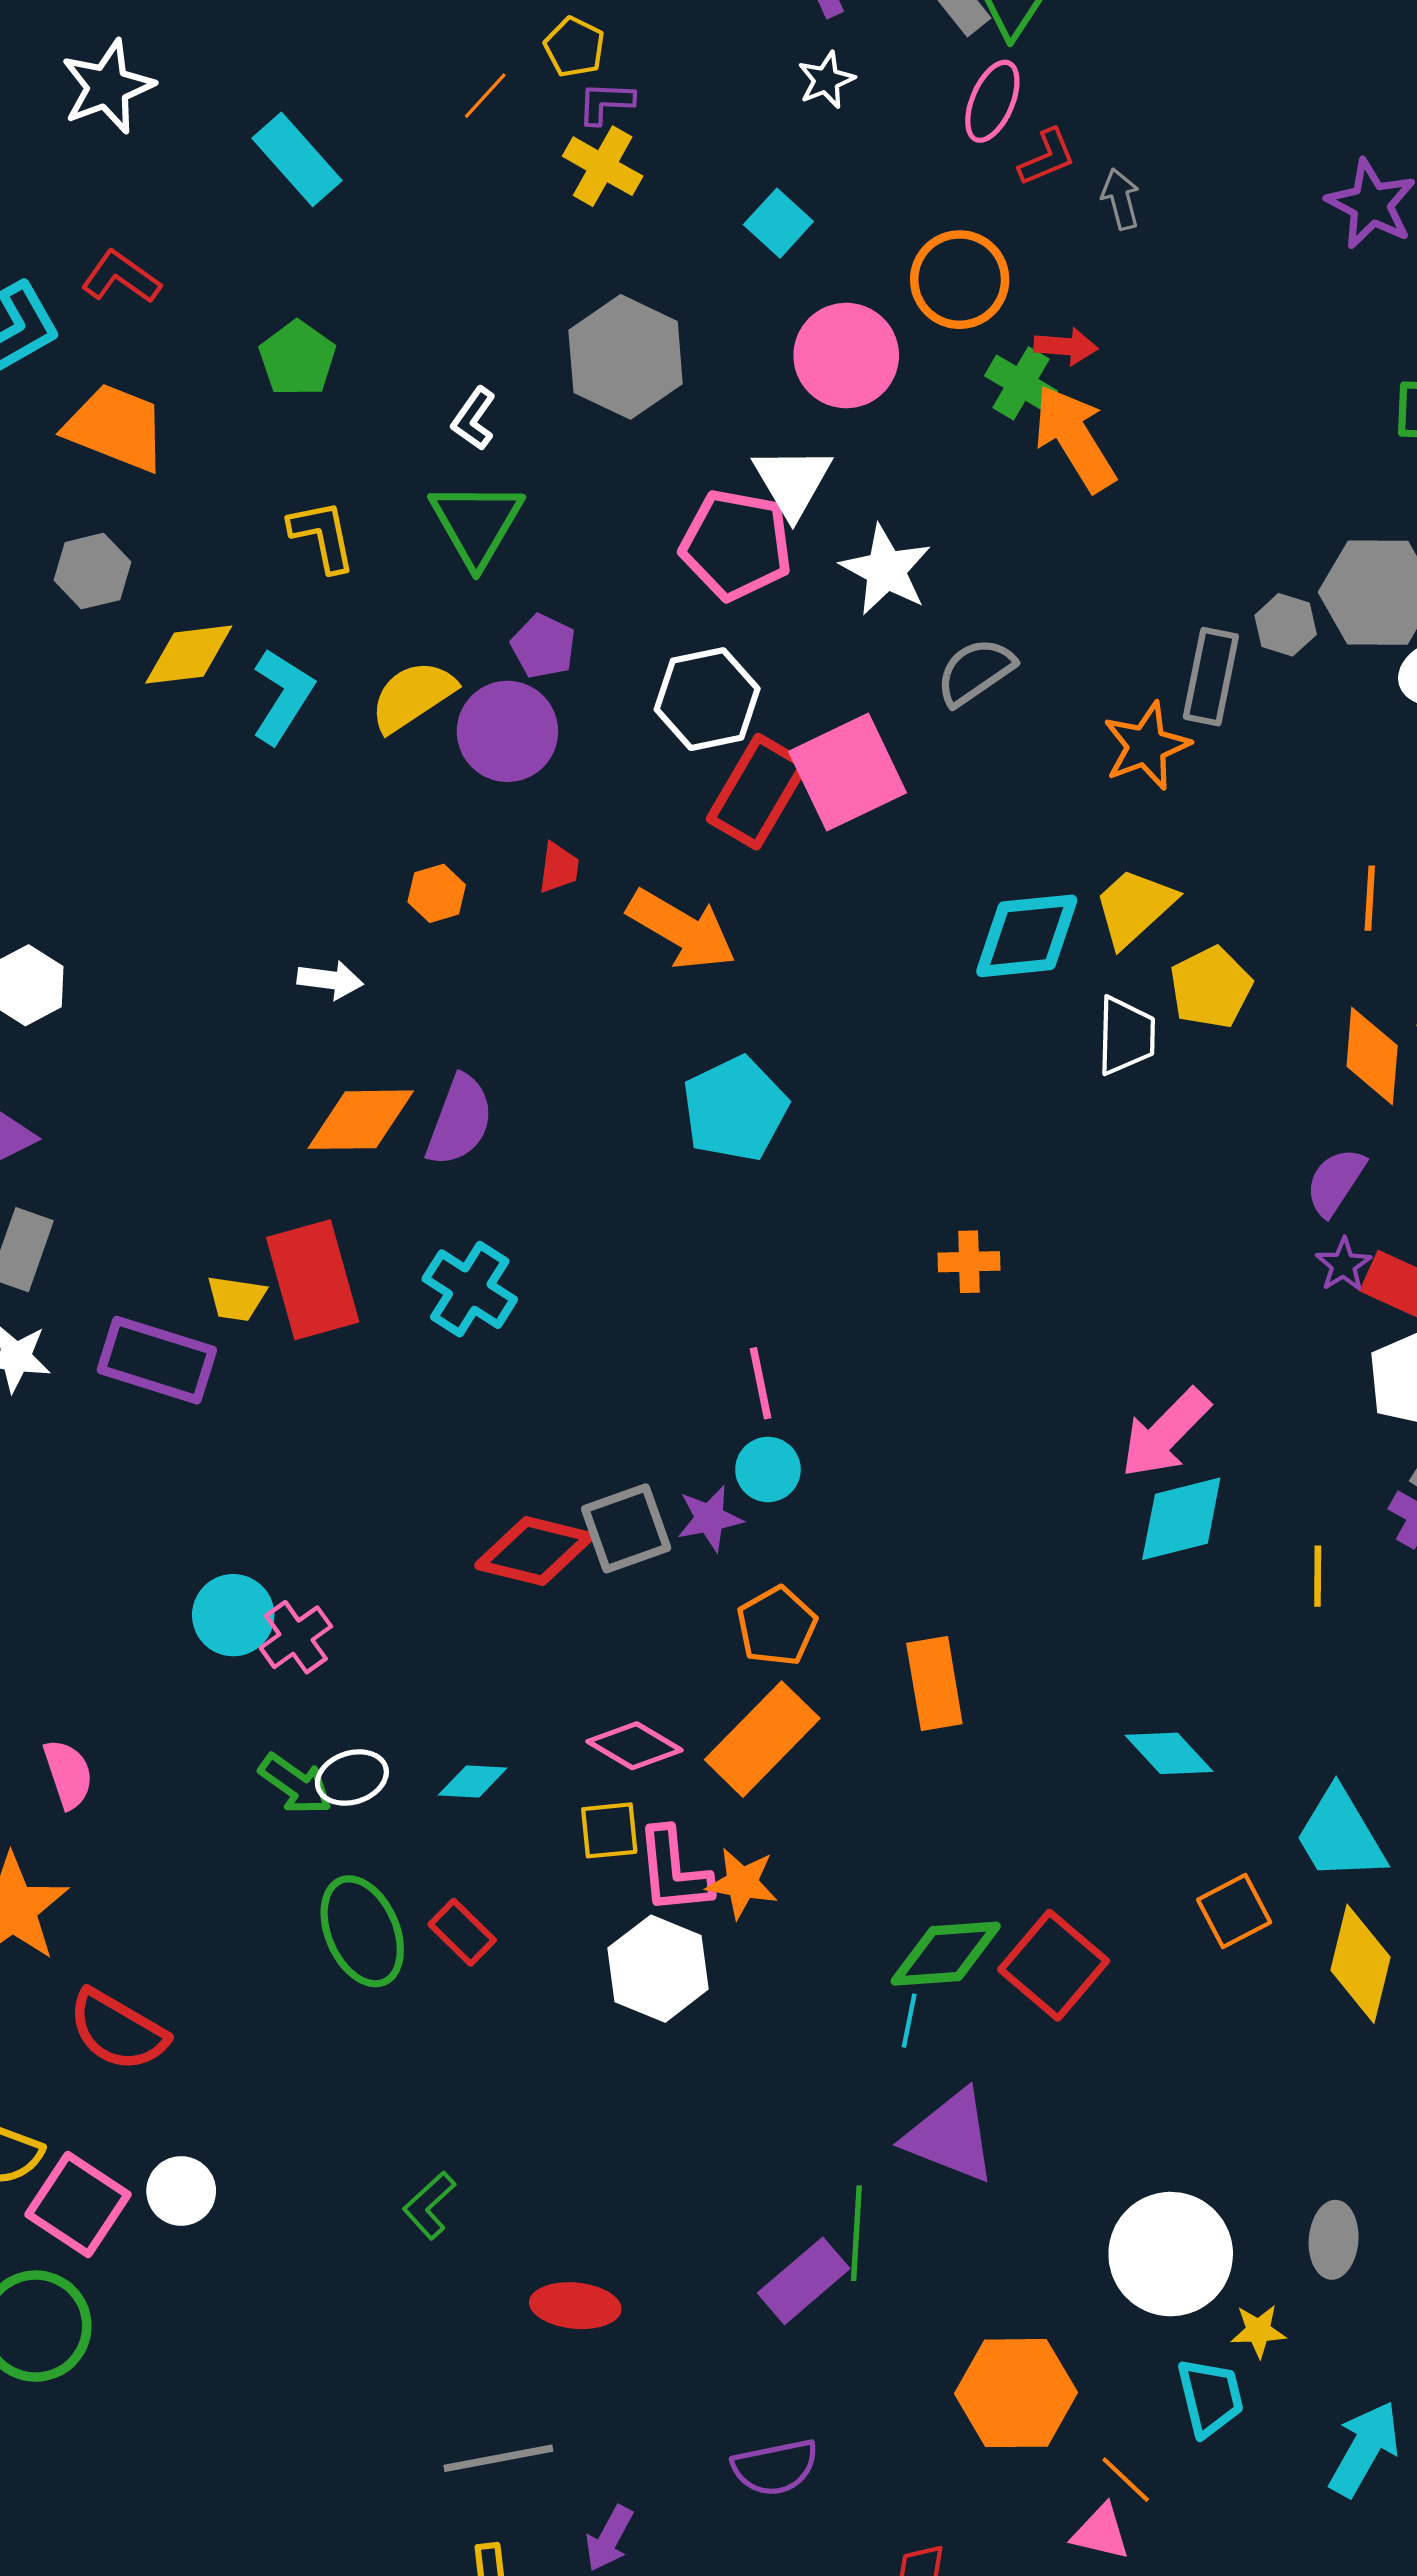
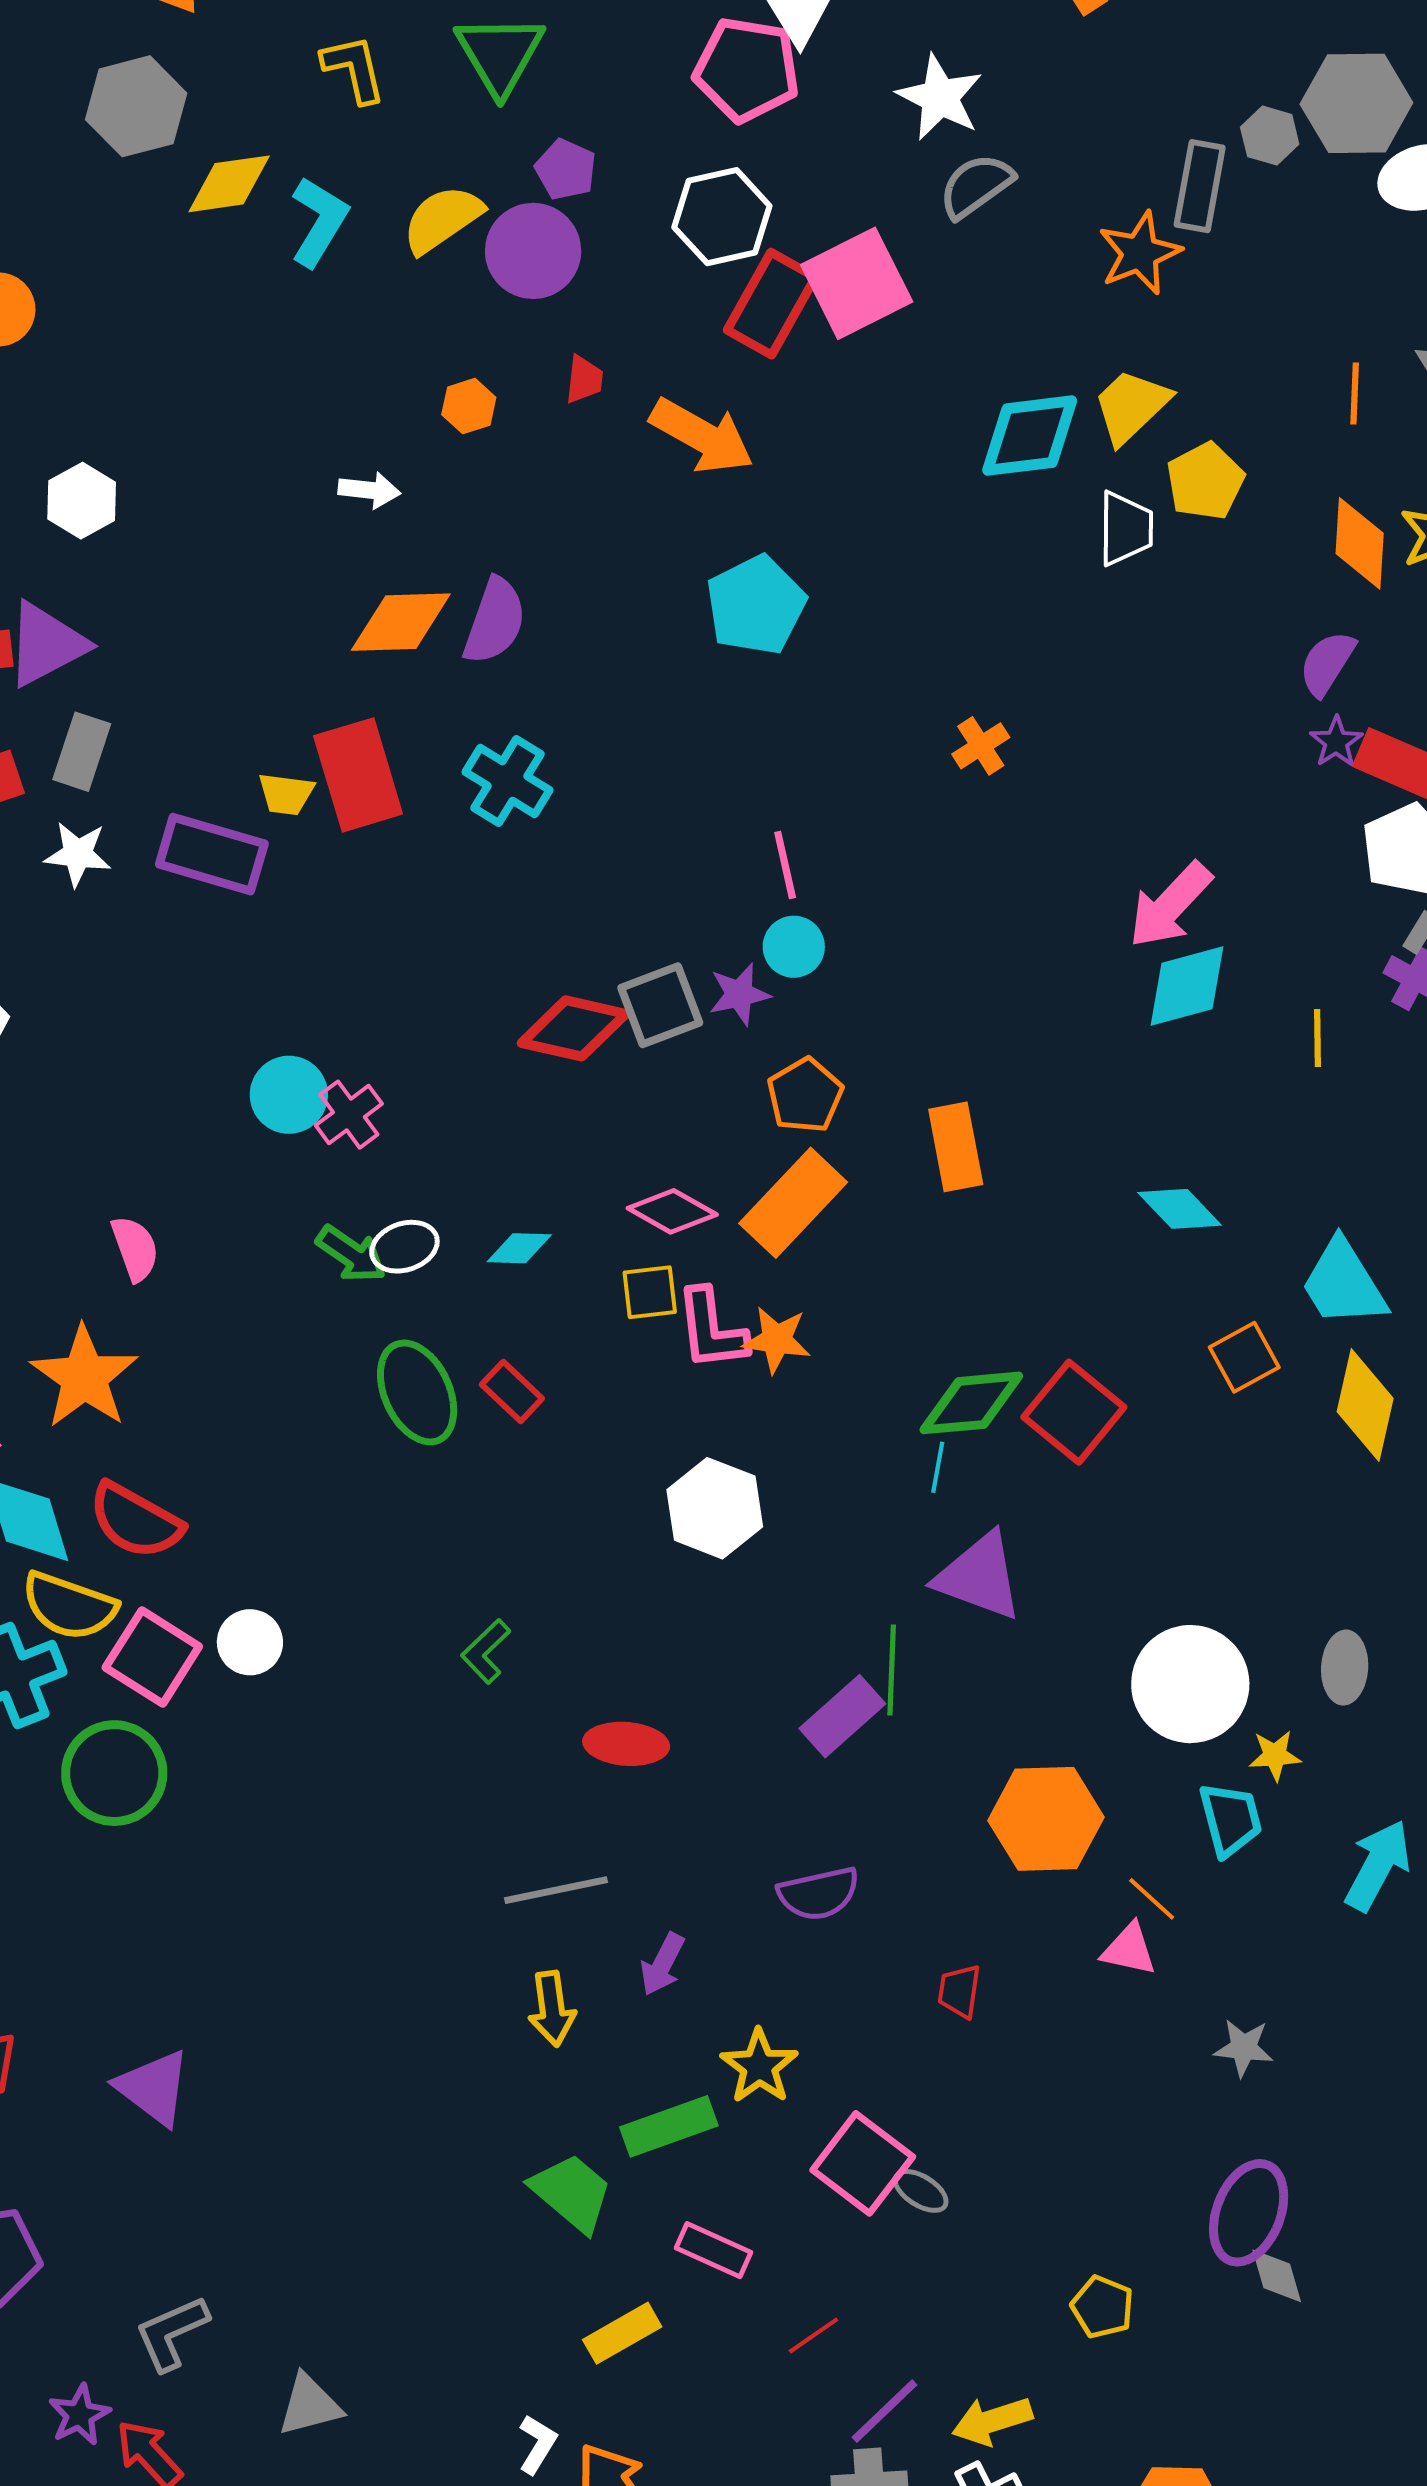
white star: (886, 570) -> (940, 97), moved
gray hexagon: (92, 571) -> (136, 106), size x1.4
orange cross: (969, 1262) -> (981, 746), turned -30
white hexagon: (658, 1969) -> (715, 1508), moved
red semicircle: (118, 2030) -> (135, 1521), moved

